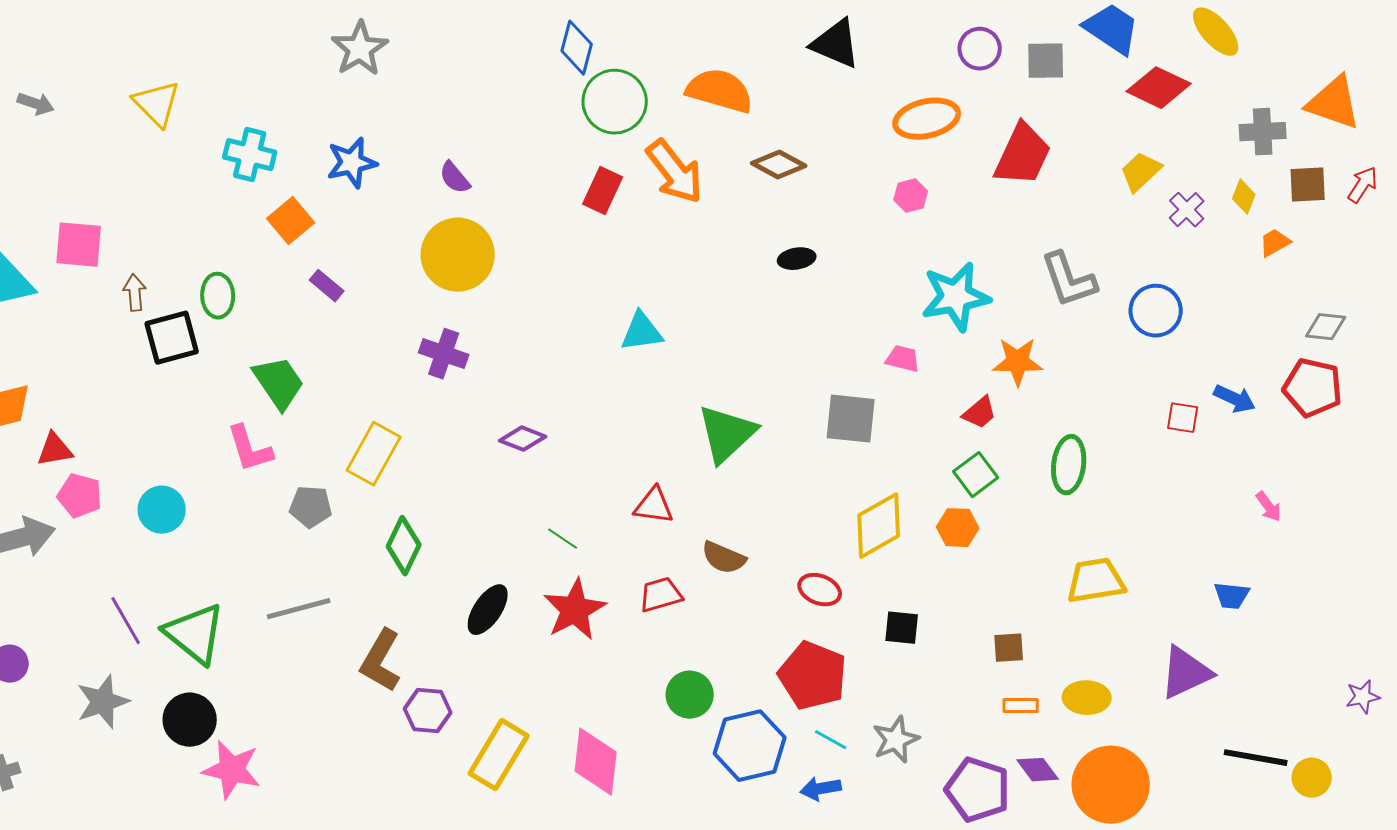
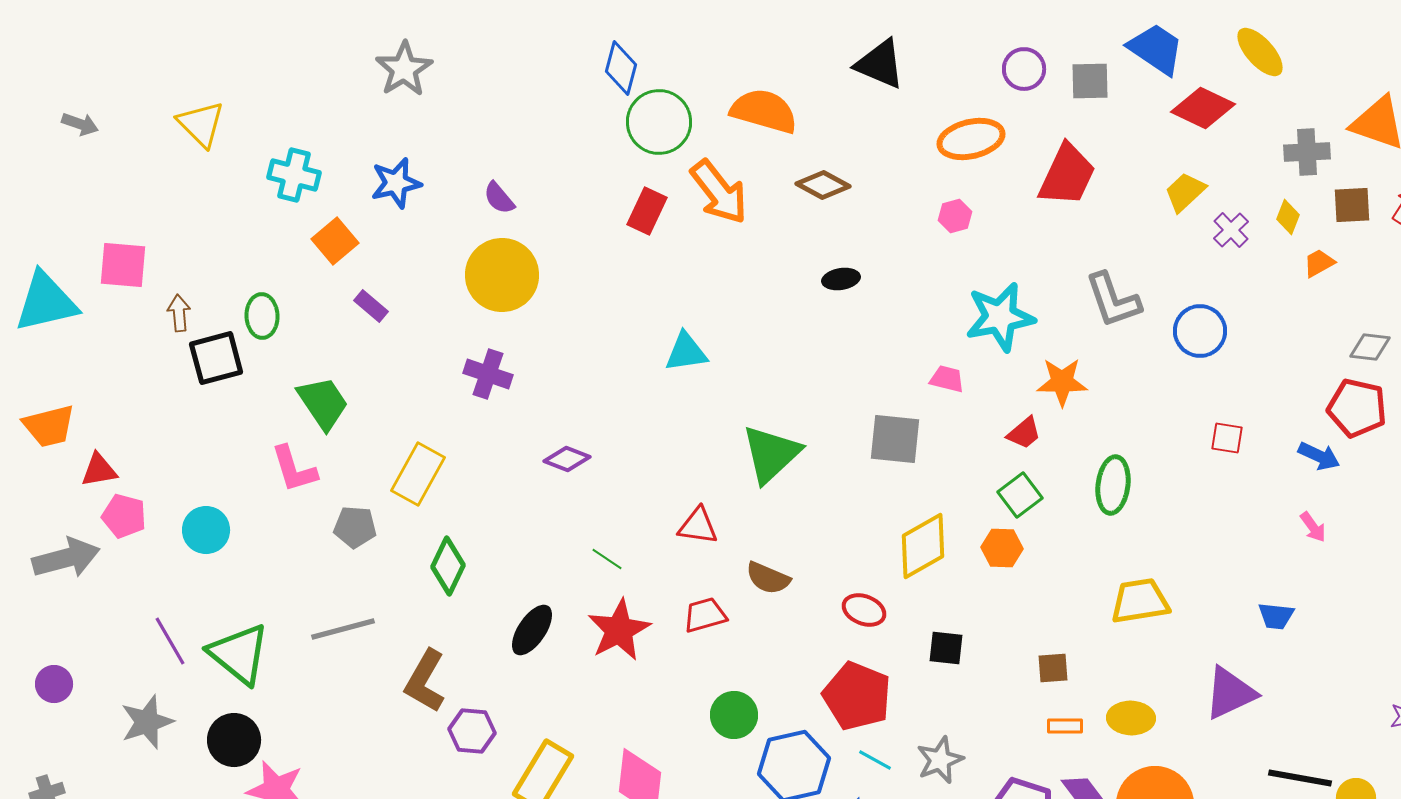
blue arrow: (1235, 399) -> (1319, 456), moved

